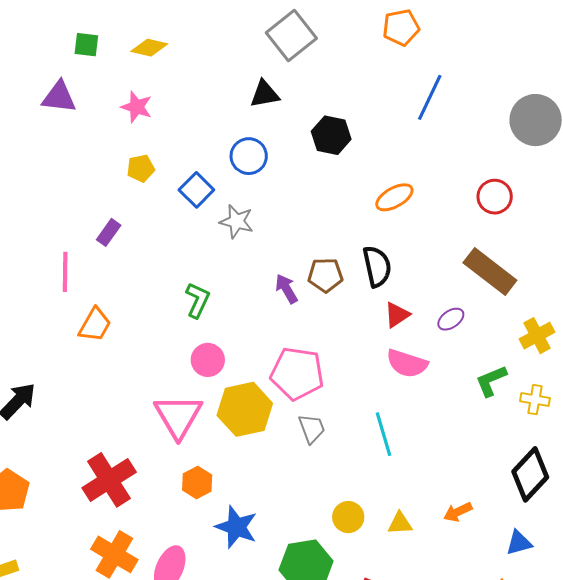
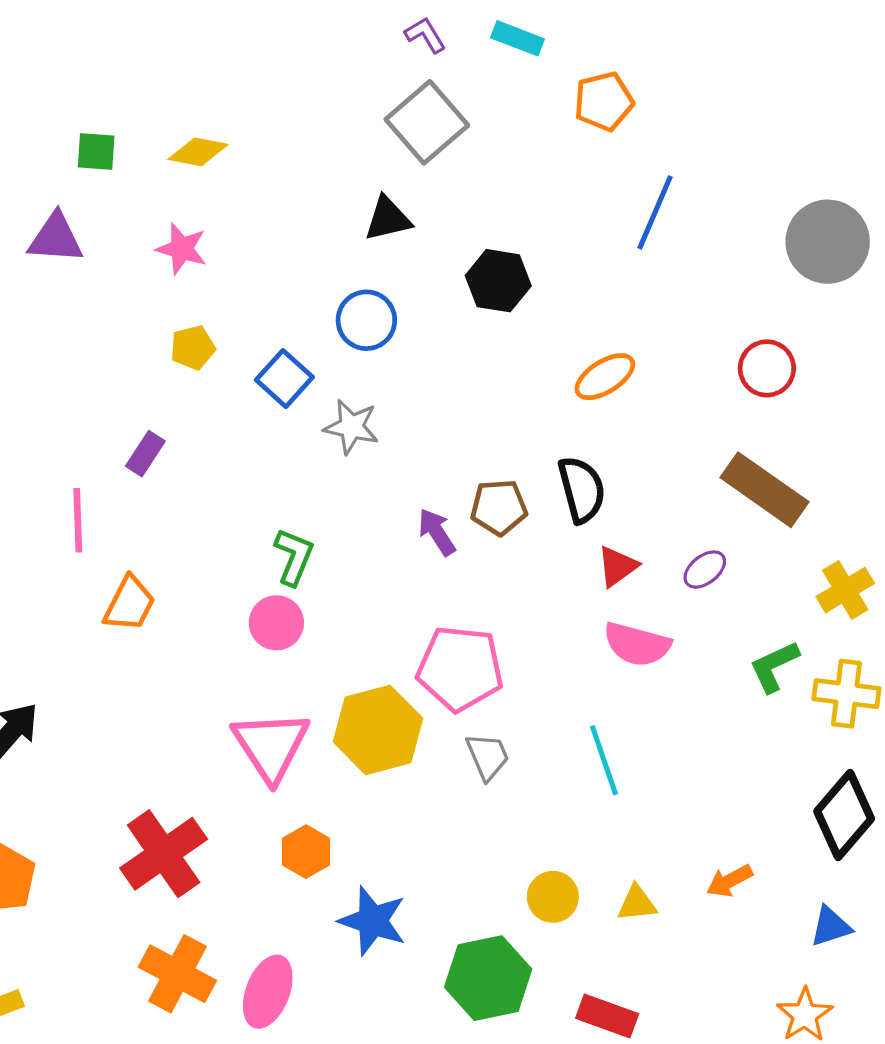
pink circle: (208, 360) -> (276, 623), moved
yellow cross: (535, 400) -> (846, 694), size x1.4

